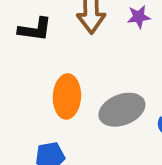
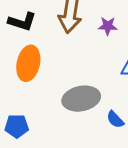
orange ellipse: (67, 96) -> (28, 63), moved

